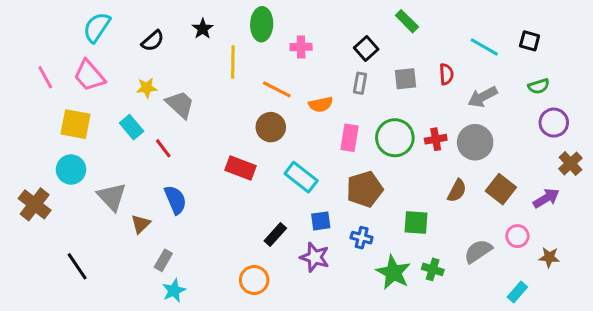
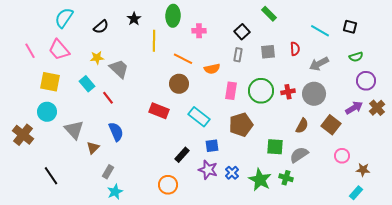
purple arrow: (546, 198) -> (354, 108), moved
blue cross: (362, 238) -> (232, 173), moved, turned 32
gray semicircle: (478, 251) -> (299, 155), moved
cyan rectangle: (517, 292) -> (356, 193), moved

